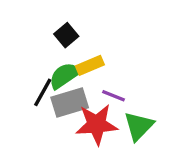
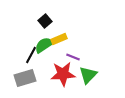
gray rectangle: (70, 102) -> (25, 78), moved

